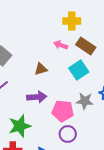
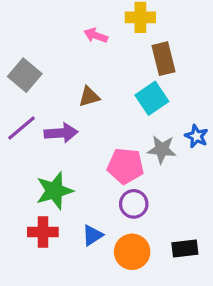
pink arrow: (61, 45) -> (96, 36), moved
brown rectangle: (86, 46) -> (163, 59), turned 42
purple arrow: (37, 97) -> (61, 133), moved

